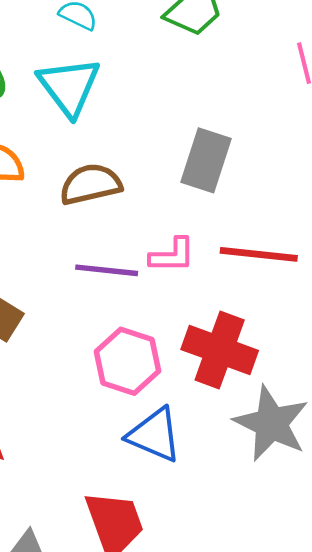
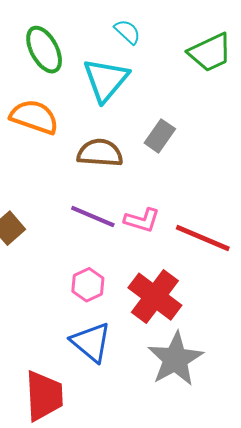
gray rectangle: (206, 160) -> (160, 136), moved, size x0.7
pink hexagon: (127, 361) -> (88, 285), size x0.7

